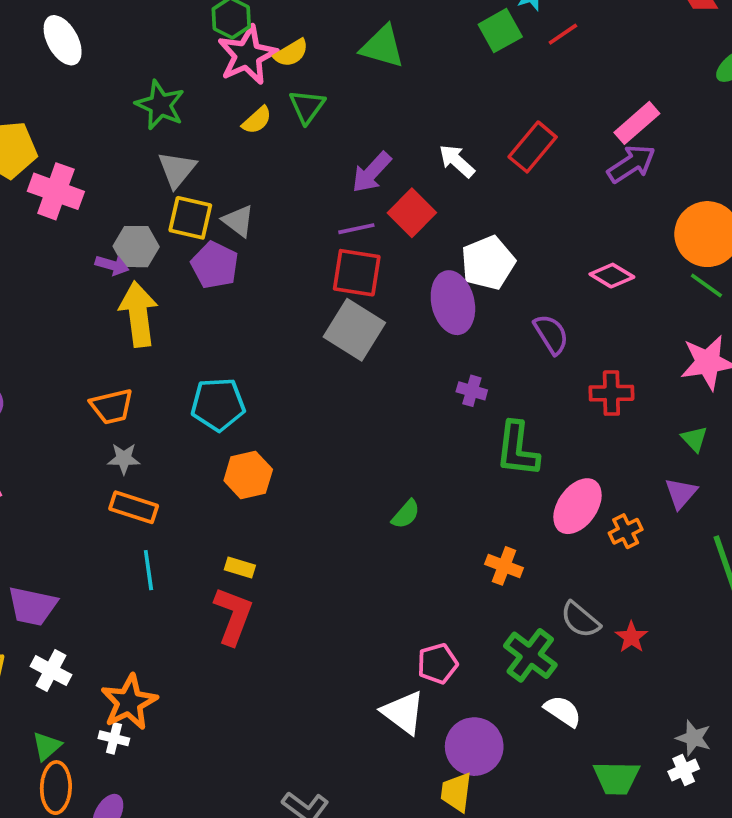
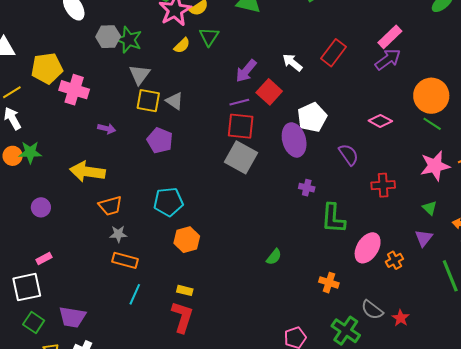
gray hexagon: (136, 247) -> (108, 37), moved
purple pentagon: (215, 265) -> (160, 140), moved
yellow arrow: (138, 314) -> (87, 172), moved, turned -72
cyan line: (148, 570) -> (135, 294), turned 35

